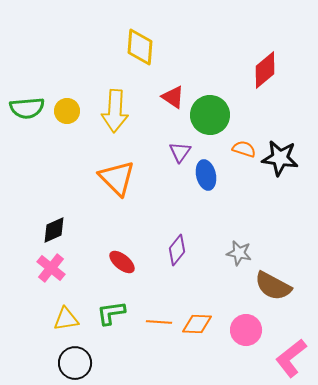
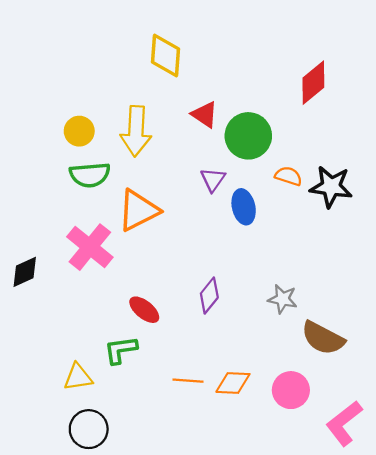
green semicircle: (27, 108) -> (90, 175), moved
orange triangle: (117, 178) -> (138, 210), turned 48
black diamond: (54, 230) -> (25, 272), moved
pink cross: (51, 268) -> (90, 247), moved, size x1.4
green L-shape: (111, 313) -> (121, 350), moved

